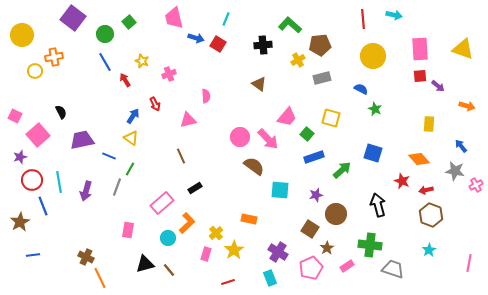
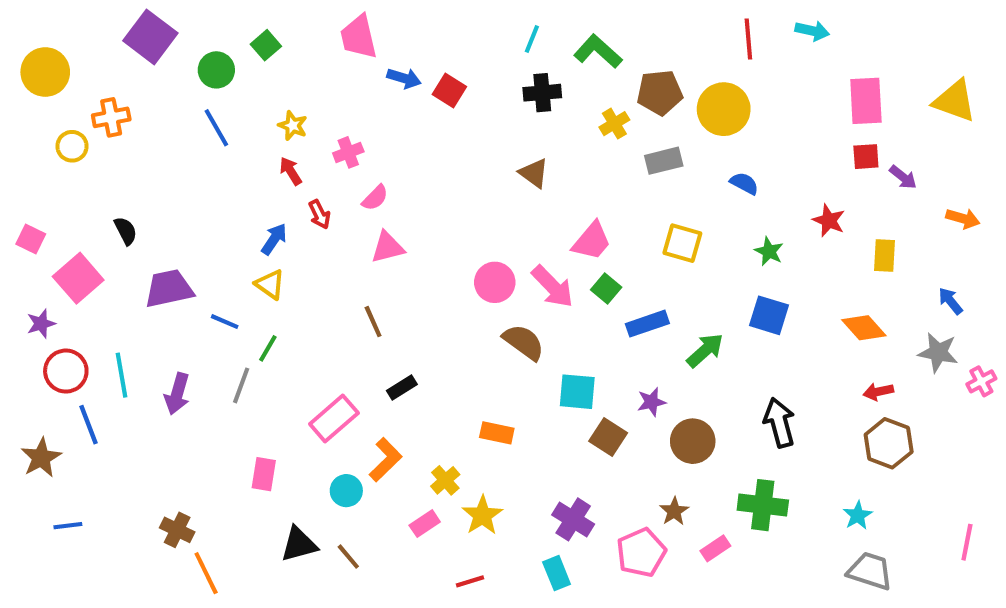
cyan line: (226, 19) -> (532, 39), moved
yellow circle: (373, 56) -> (724, 109), moved
red arrow: (125, 80) -> (291, 171), moved
pink semicircle: (206, 96) -> (375, 198), moved, turned 48
green star: (375, 109) -> (769, 251), moved
green square: (307, 134) -> (606, 289), moved
red star: (402, 181) -> (829, 220), moved
orange rectangle: (249, 219) -> (497, 433), moved
brown square: (310, 229) -> (608, 437), moved
cyan star: (429, 250) -> (858, 515), moved
pink rectangle: (206, 254) -> (425, 524), turned 40
gray trapezoid: (393, 269) -> (870, 571), moved

